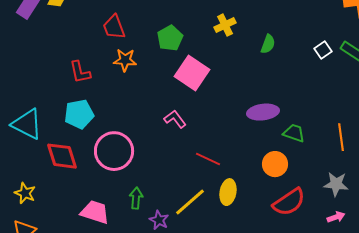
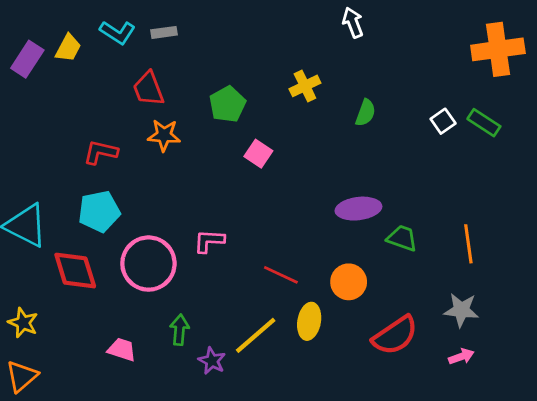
red L-shape: (80, 72) -> (101, 152), turned 115
pink square: (192, 73) -> (258, 154), size x0.6
pink L-shape: (175, 119) -> (209, 241), moved, turned -50
orange circle: (275, 164) -> (349, 282), moved
pink trapezoid: (95, 212) -> (122, 349), size x0.7

